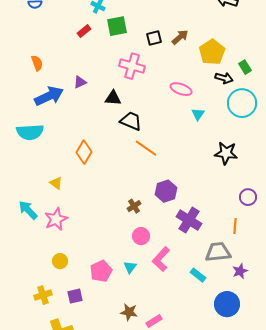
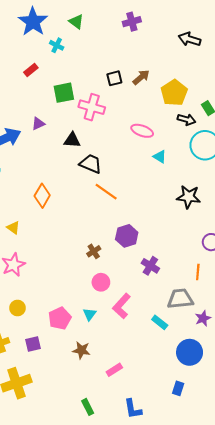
green square: (117, 26) -> (64, 93), moved
red rectangle: (84, 31) -> (31, 70), moved
cyan triangle: (198, 114) -> (160, 157), turned -32
purple cross: (189, 220) -> (150, 266), size x0.7
brown star: (129, 312) -> (81, 350), moved

